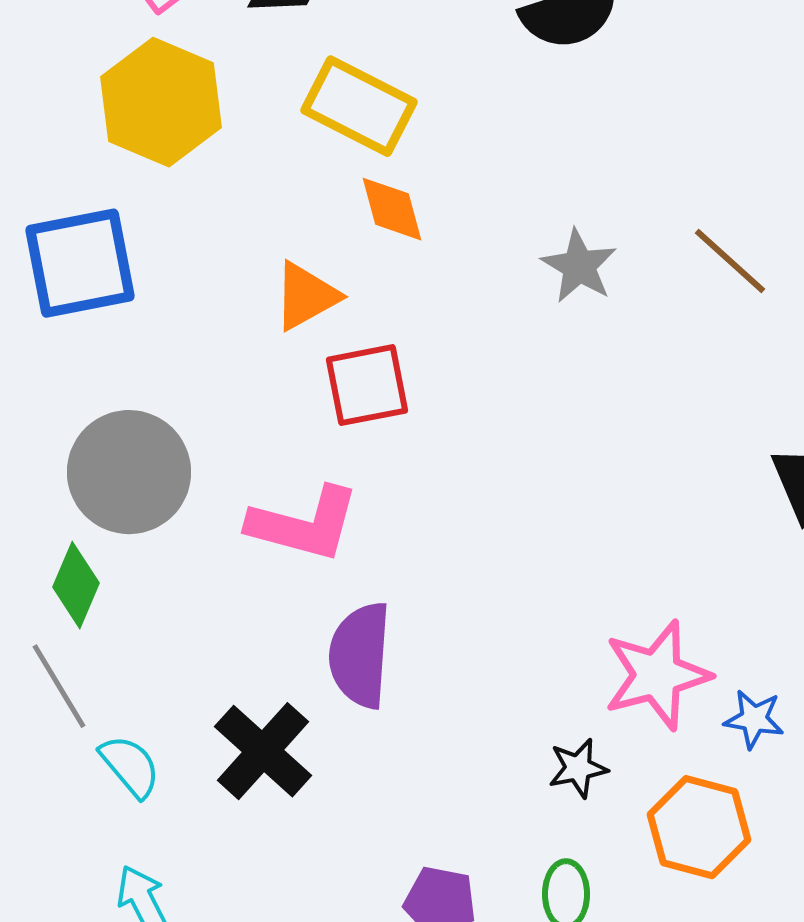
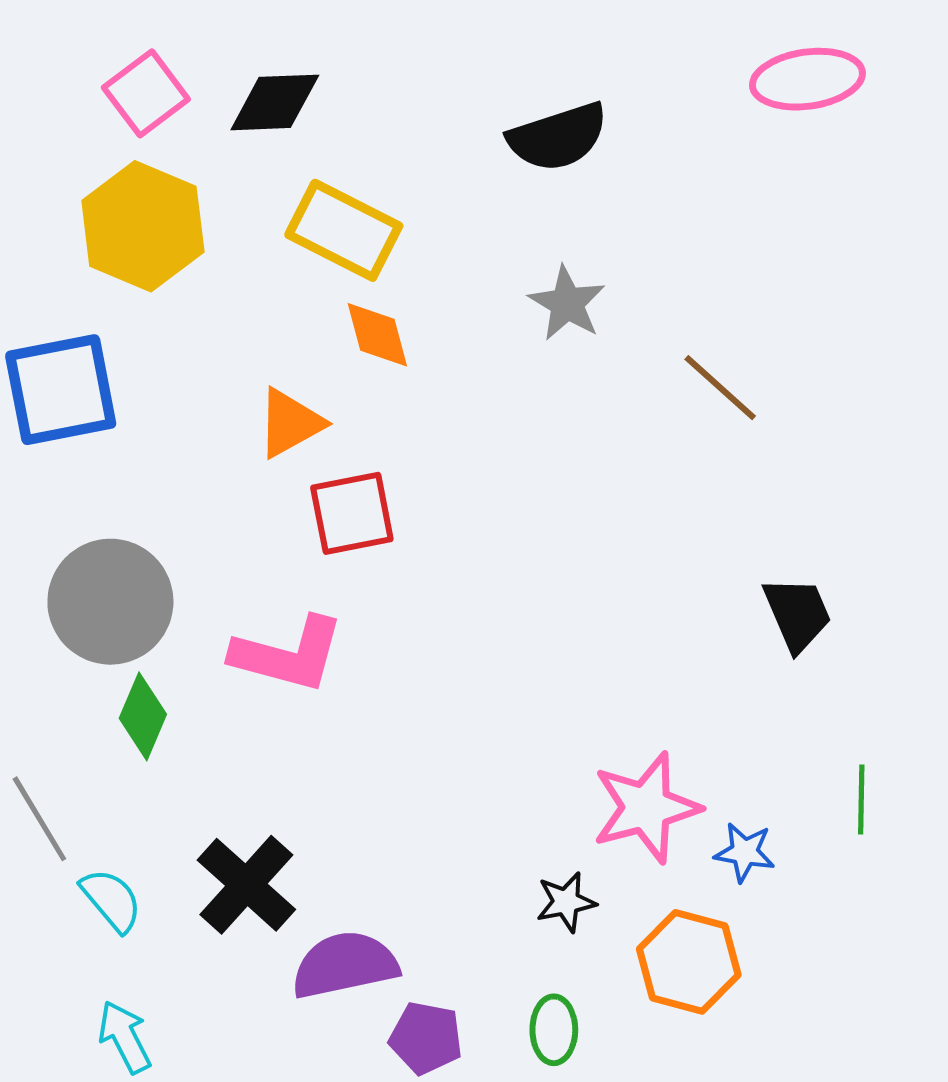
gray star: (579, 266) -> (567, 303), moved
green diamond: (76, 585) -> (143, 716), moved
purple semicircle: (360, 655) -> (345, 965), moved, turned 74

